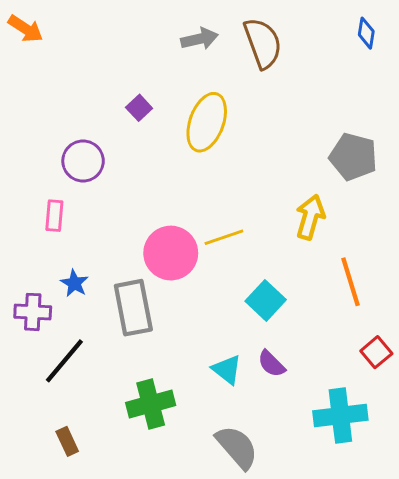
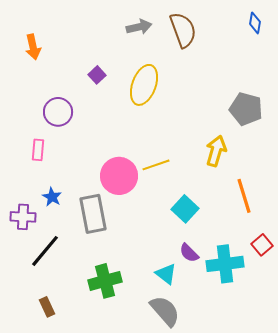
orange arrow: (26, 29) -> (33, 47), moved, turned 45
cyan triangle: (227, 369) -> (166, 274), moved
cyan cross: (340, 415) -> (225, 264), moved

